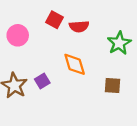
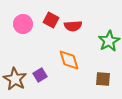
pink circle: (18, 35) -> (23, 24), moved

